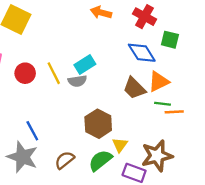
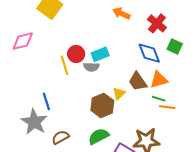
red circle: (25, 73) -> (76, 54), moved
yellow line: (54, 73) -> (64, 65), moved
yellow triangle: (120, 145) -> (119, 93), moved
brown semicircle: (65, 160) -> (60, 137), moved

